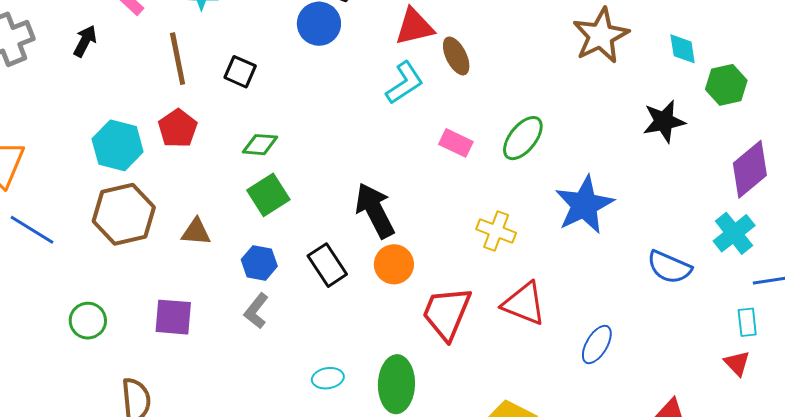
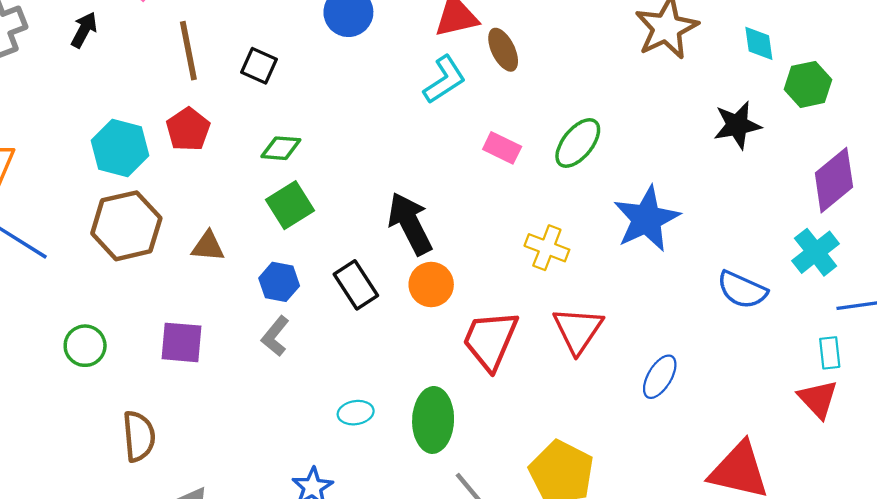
red triangle: (524, 304) -> (578, 330), turned 42
red triangle: (737, 363) -> (818, 399), size x1.4

